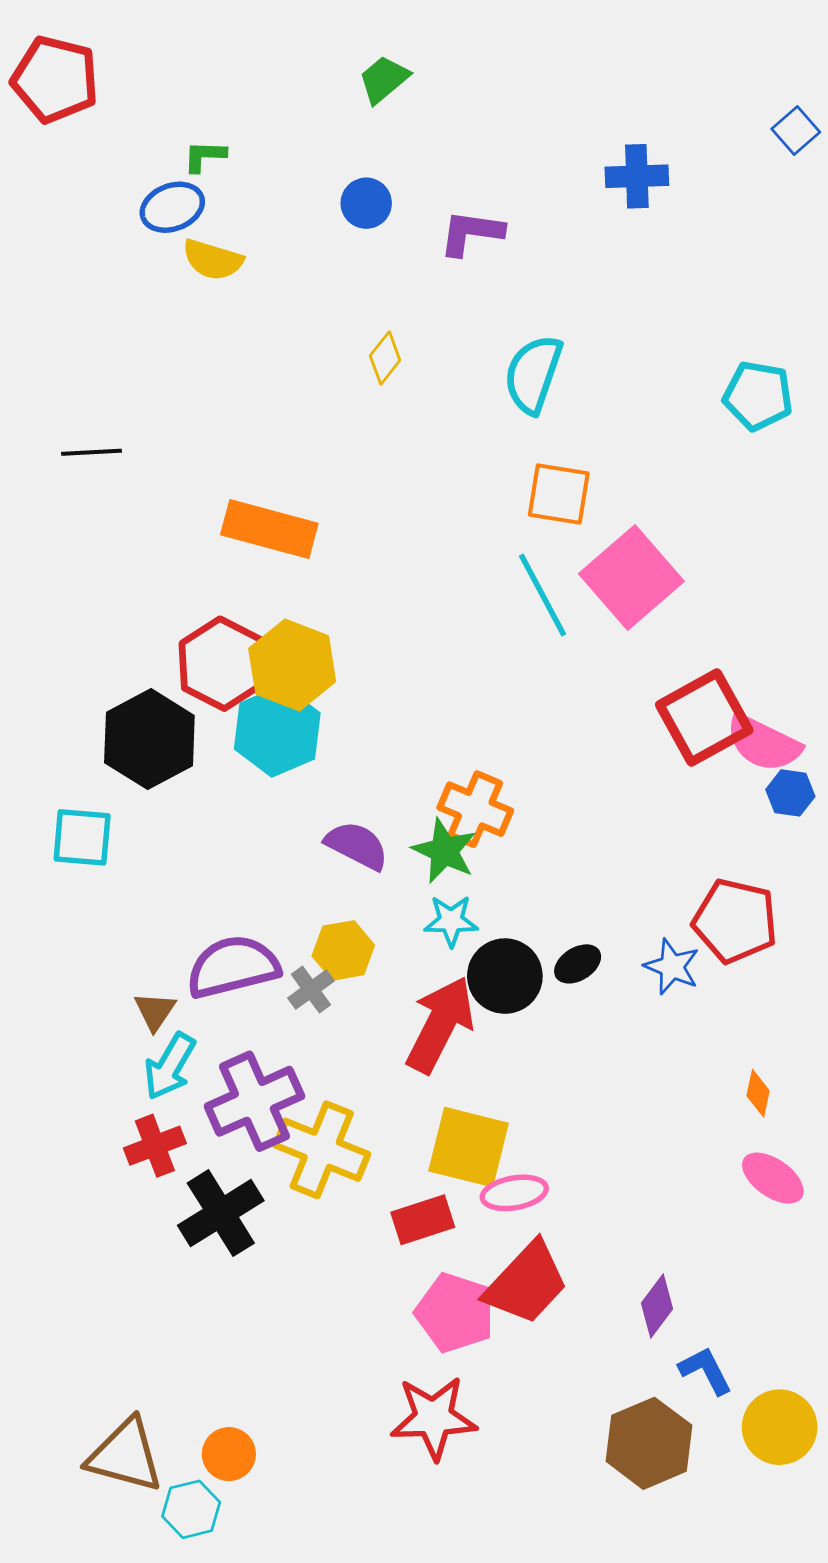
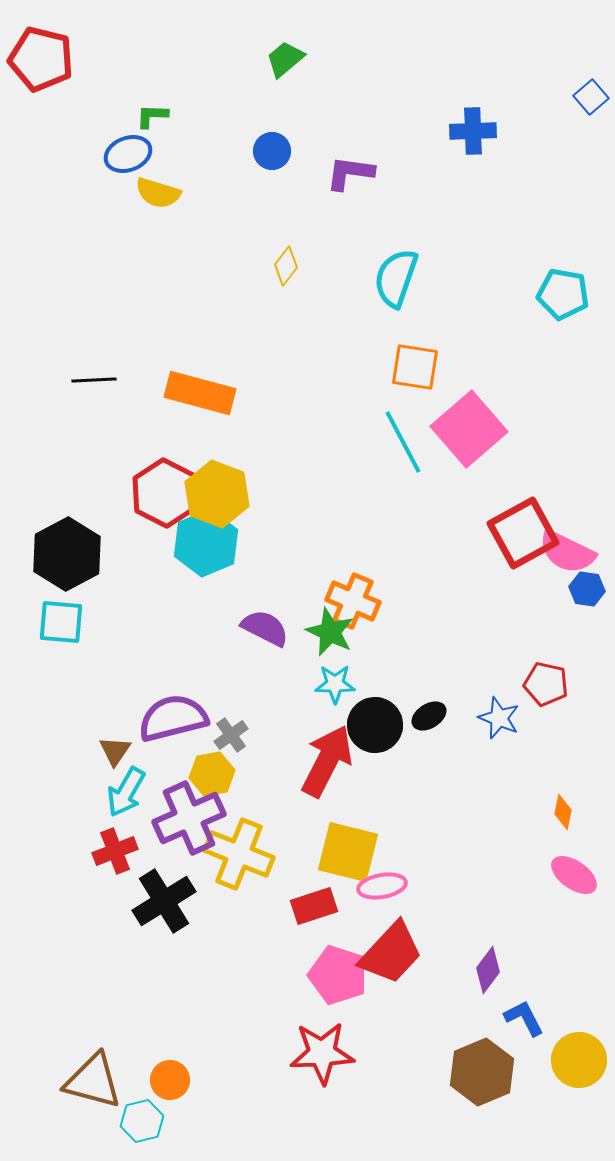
black line: (92, 452) -> (94, 380), moved
black hexagon: (149, 739) -> (67, 554), moved
red pentagon: (735, 921) -> (546, 684), size x0.7
yellow hexagon: (343, 950) -> (212, 774), moved

